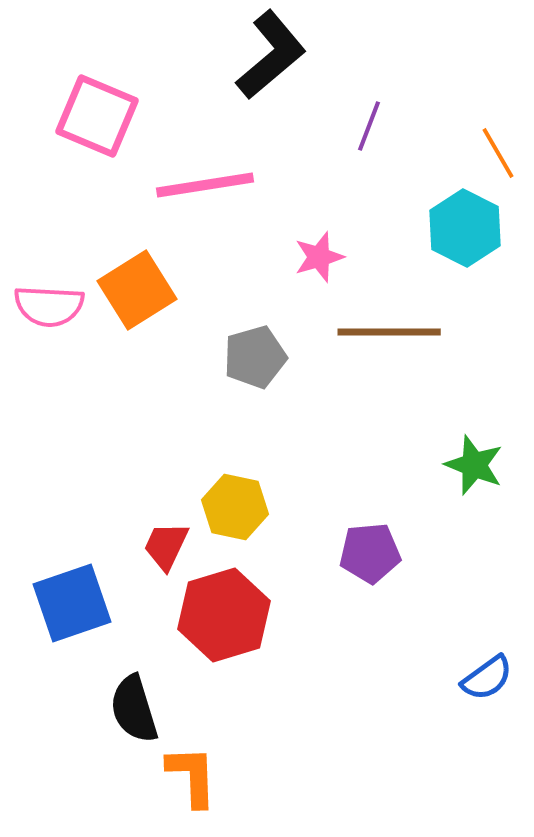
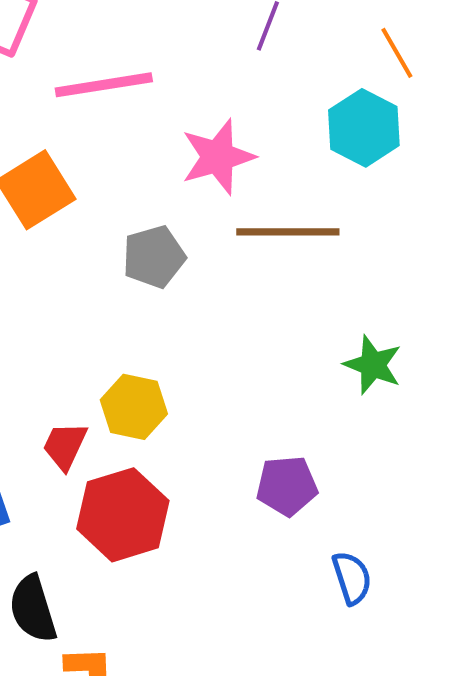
pink star: (319, 257) -> (218, 157), size x1.5
purple pentagon: (370, 553) -> (287, 486), moved
blue semicircle: (487, 678) -> (352, 578), moved, turned -72

